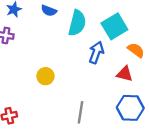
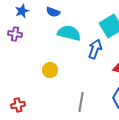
cyan semicircle: (77, 23) -> (69, 33), moved, turned -90

